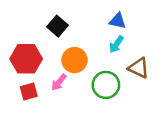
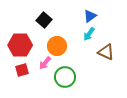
blue triangle: (118, 21) -> (90, 16), turned -48
green circle: (106, 85) -> (65, 77), moved

